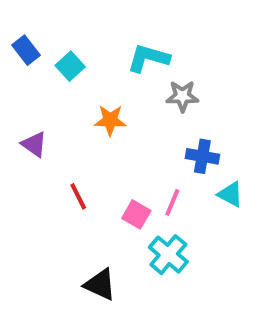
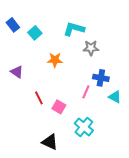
pink line: (172, 202) -> (86, 92), moved
pink square: (136, 214) -> (59, 107), moved

